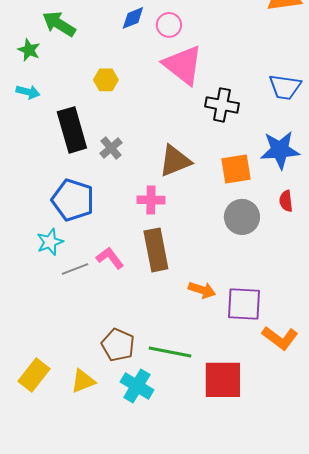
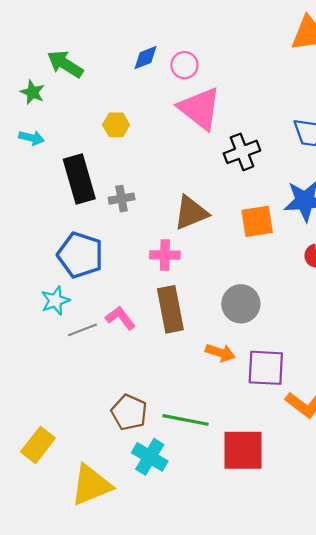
black cross: (222, 105) -> (242, 152), turned -32
gray cross: (111, 148) -> (122, 199), turned 30
gray circle: (242, 217) -> (241, 304), moved
yellow triangle: (83, 381) -> (91, 485), moved, size x1.6

